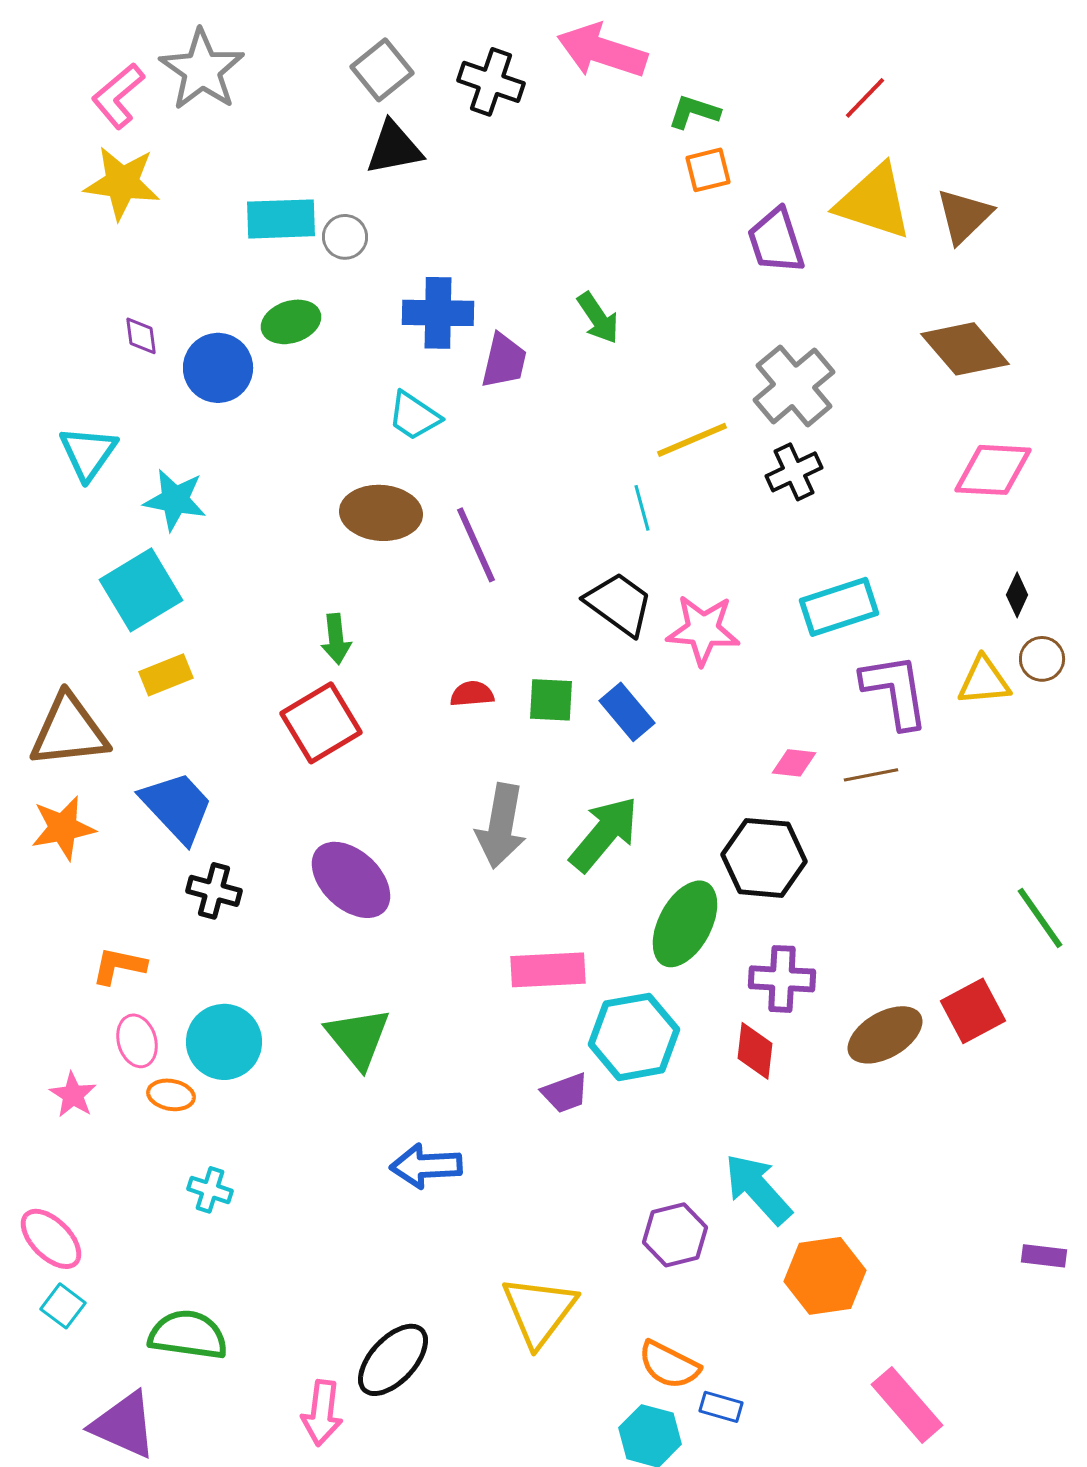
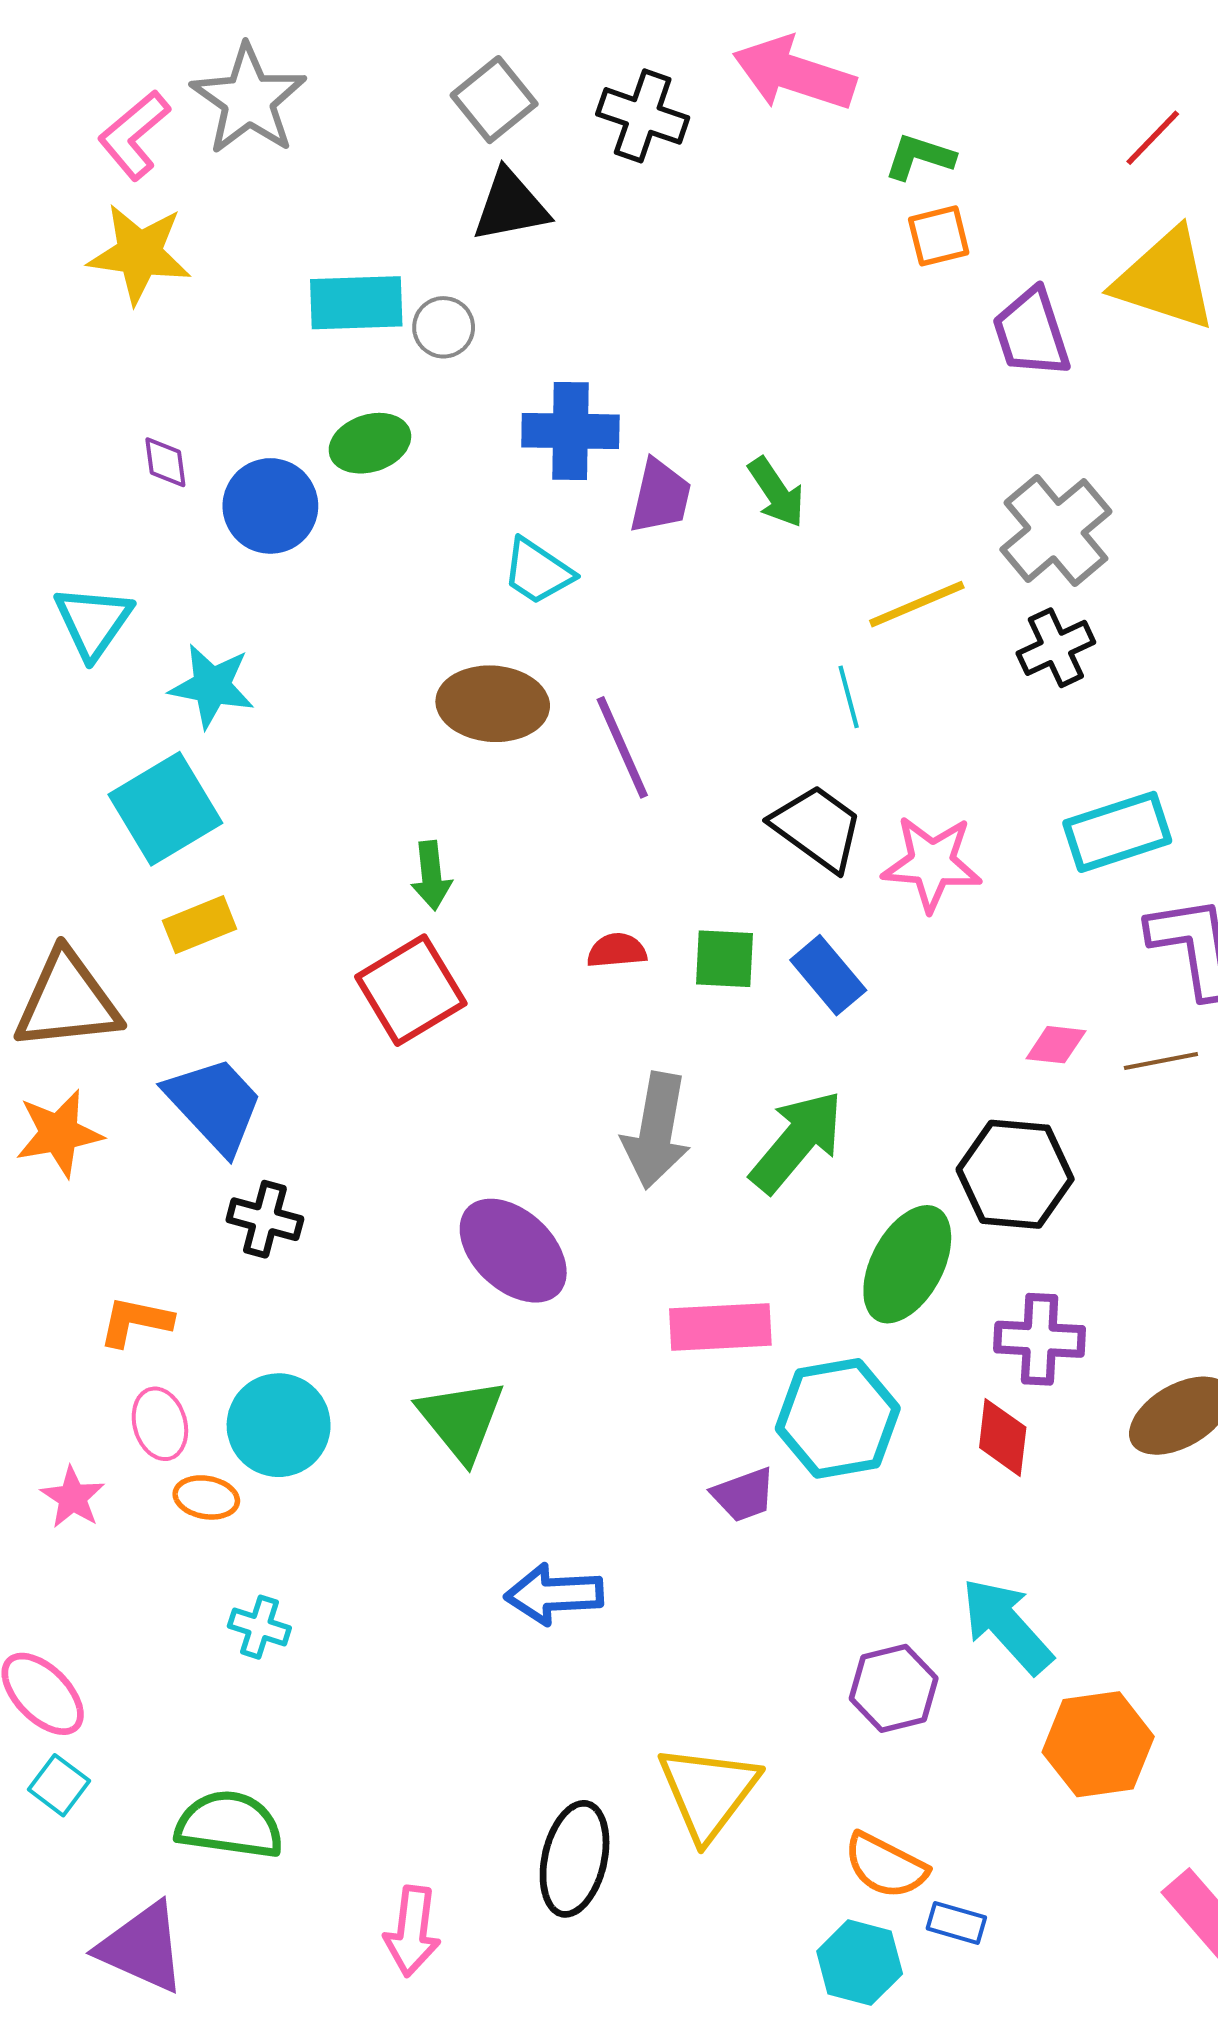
green arrow: (598, 318) -> (776, 492), moved
purple ellipse: (351, 880) -> (513, 1251), moved
black ellipse: (393, 1360) -> (575, 1859), moved, turned -30

